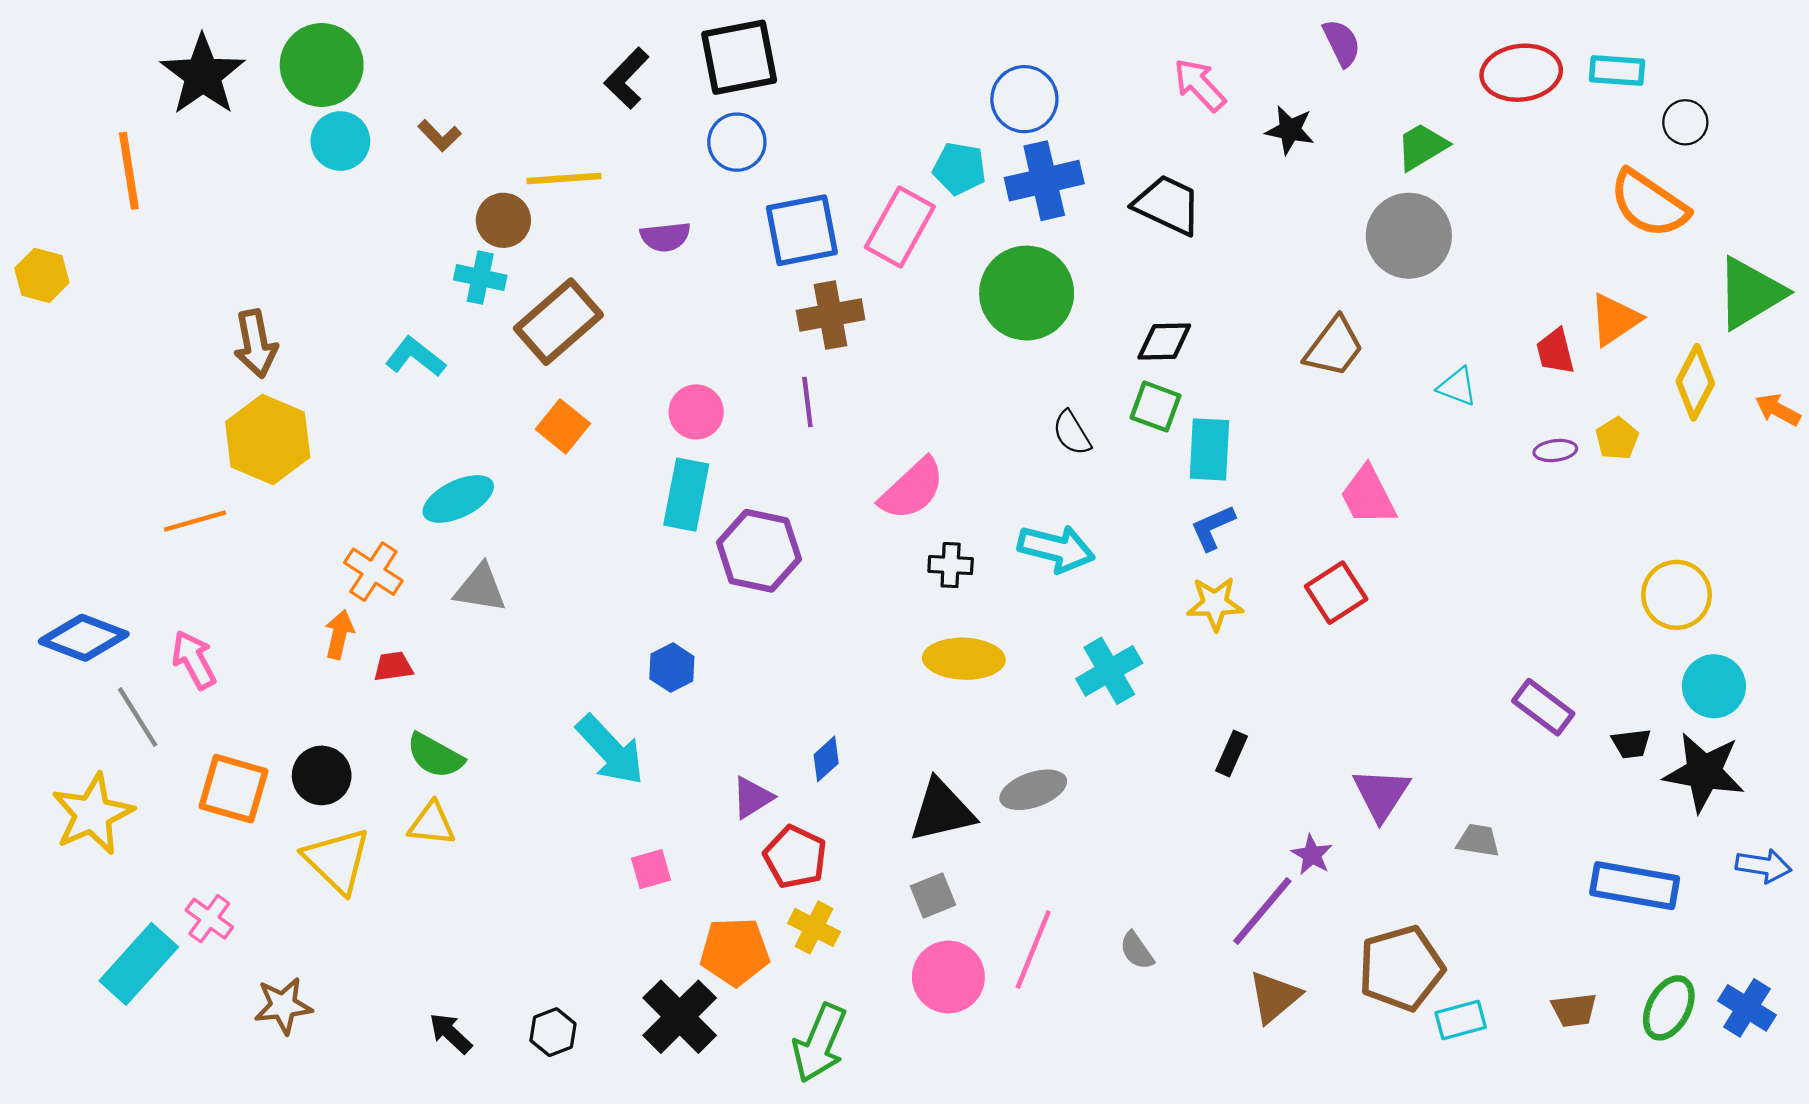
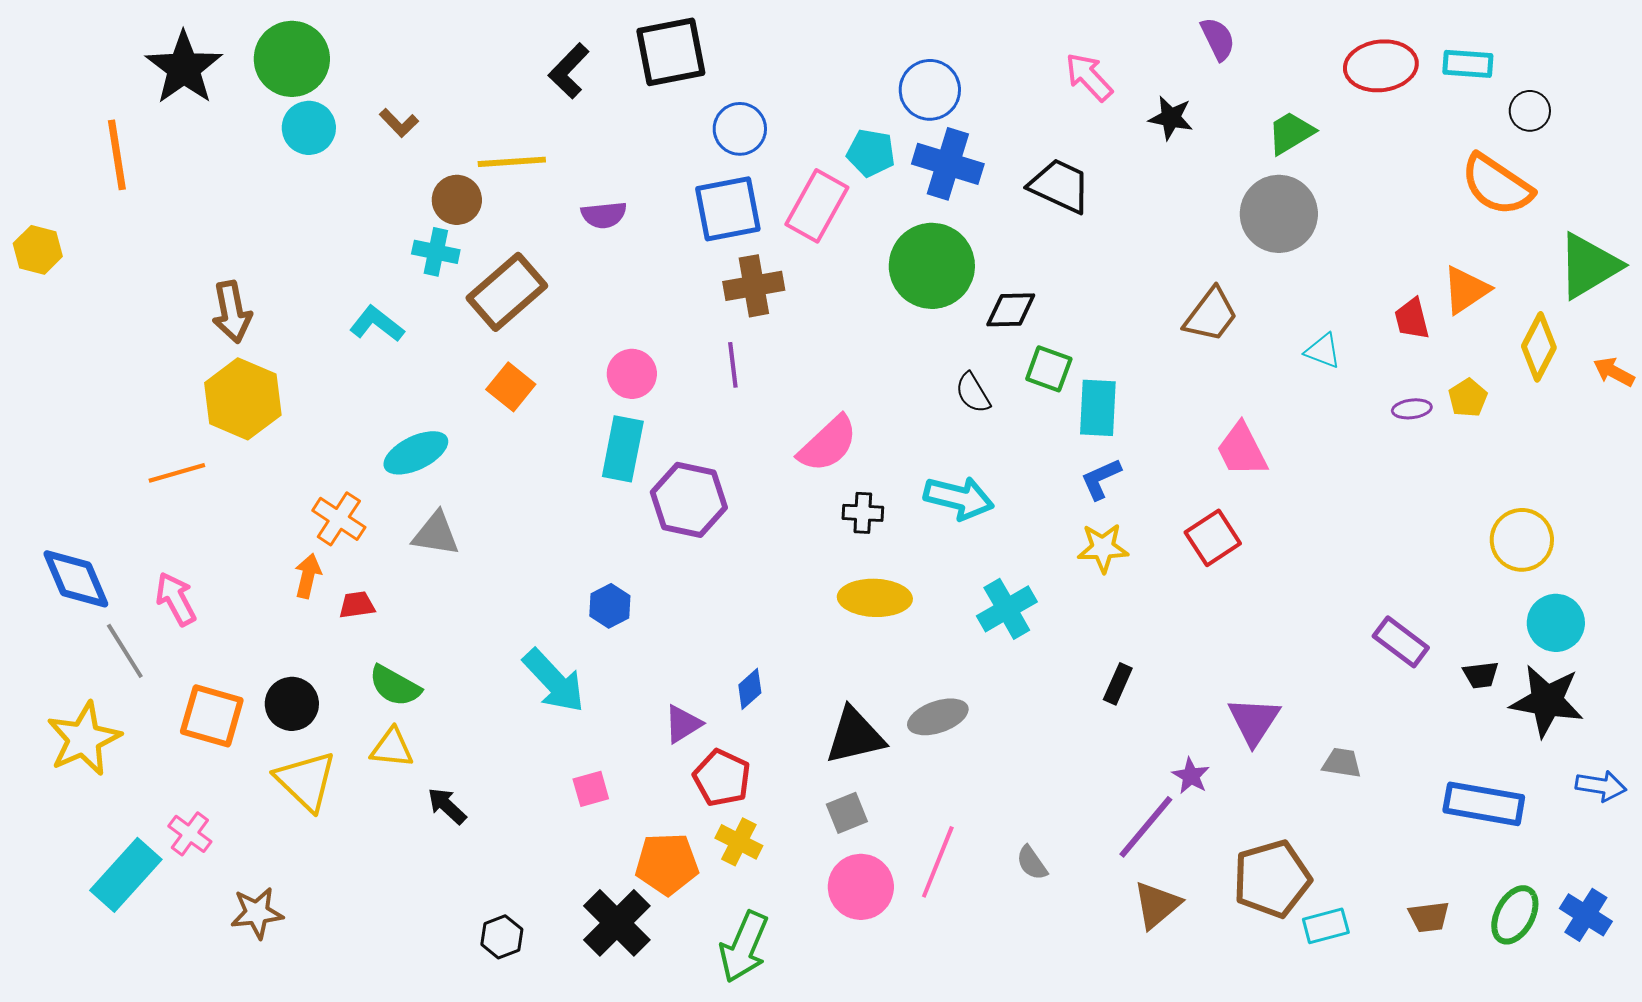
blue circle: (737, 142) -> (740, 129), moved
blue cross: (1044, 181) -> (948, 164), turned 30
black diamond: (1164, 341) -> (1011, 310), moved
blue diamond: (84, 638) -> (76, 579), turned 46
black arrow: (451, 1033) -> (447, 806), moved

